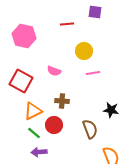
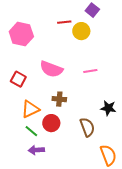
purple square: (95, 12) -> (92, 10), turned 32
yellow circle: (84, 51) -> (81, 31), moved
pink semicircle: (54, 71) -> (51, 69), size x1.6
red square: (21, 81) -> (18, 79), size x0.7

